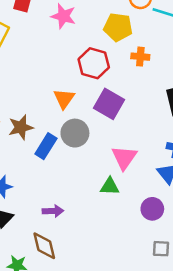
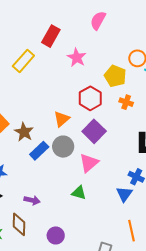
brown star: (21, 127) -> (24, 132), turned 30
pink triangle: (124, 158) -> (89, 163), moved
purple circle: (152, 209) -> (56, 235), moved

